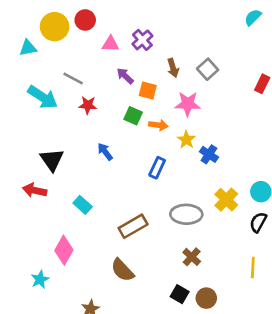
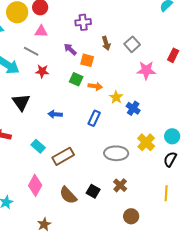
purple cross: (142, 40) -> (83, 22), turned 35
pink triangle: (110, 44) -> (41, 31), moved
pink star: (188, 104) -> (146, 70), moved
blue arrow: (105, 152) -> (55, 114), moved, turned -48
black triangle: (52, 160) -> (21, 102), moved
brown rectangle: (133, 226) -> (63, 156), moved
pink diamond: (64, 250) -> (35, 185), moved
black square: (180, 294) -> (93, 191), moved

